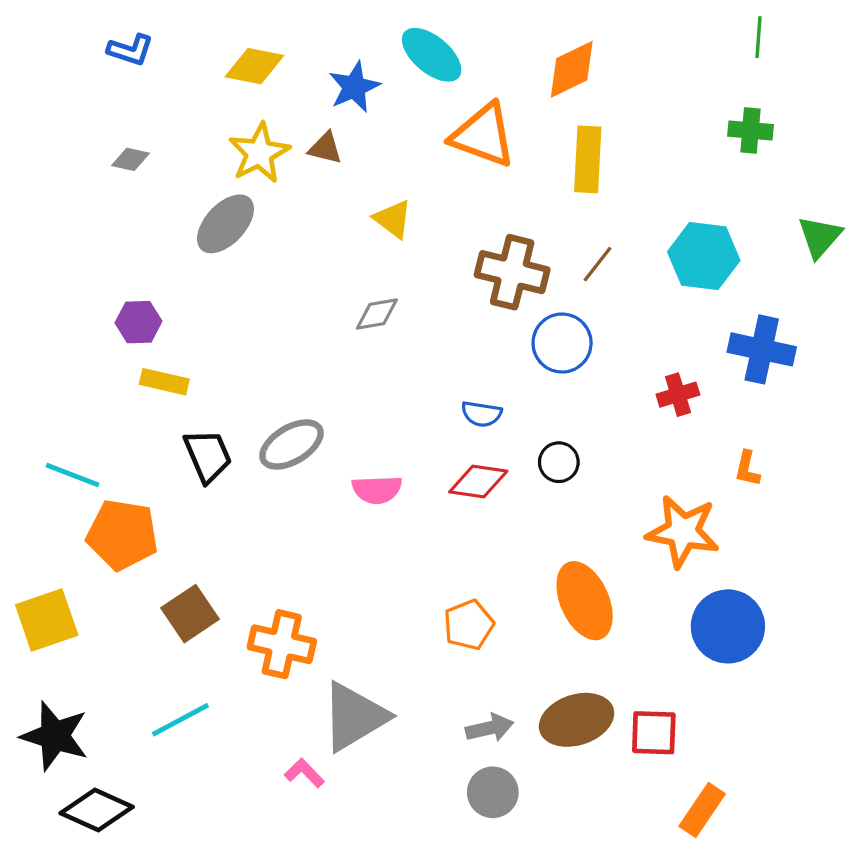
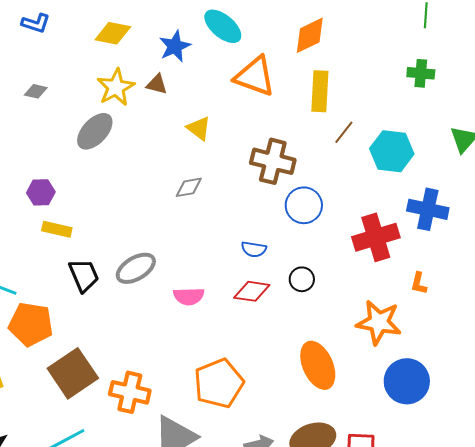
brown line: (597, 264) -> (344, 132), moved
red cross: (678, 395) -> (376, 237), size x1.8
brown square: (190, 614) -> (73, 373), size x1.4
orange pentagon: (469, 625) -> (219, 383), moved, size x1.6

